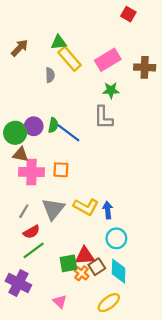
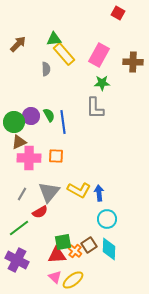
pink rectangle: (108, 60) -> (99, 55), turned -30
green semicircle: (53, 125) -> (49, 115), turned -40
blue line: (68, 133) -> (63, 122), turned 45
brown triangle: (21, 155) -> (19, 142), turned -35
red semicircle: (31, 232) -> (40, 212), moved
green line: (34, 250) -> (19, 228), moved
red triangle: (85, 256) -> (57, 255), moved
yellow ellipse: (109, 303) -> (73, 280), moved

